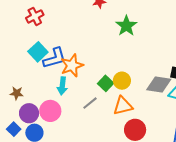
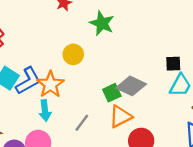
yellow circle: (122, 81) -> (73, 54), moved
green square: (106, 83) -> (112, 93), moved, turned 35
gray diamond: (159, 85) -> (131, 86), moved, turned 30

